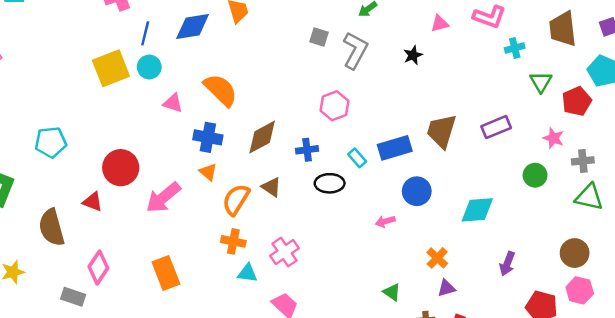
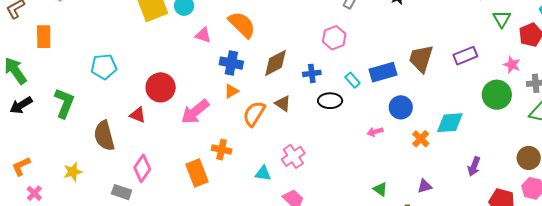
orange triangle: (208, 172) -> (231, 91), turned 49
green circle: (535, 175) -> (497, 95), size x1.5
orange cross: (233, 241) -> (222, 150), moved
orange cross: (437, 258) -> (421, 139), moved

